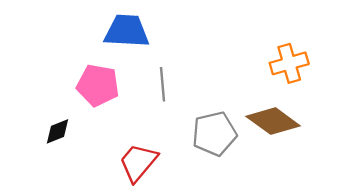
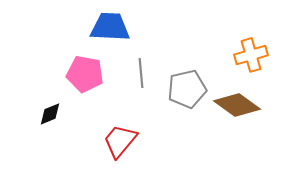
gray pentagon: (214, 134) -> (187, 89), moved

